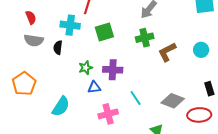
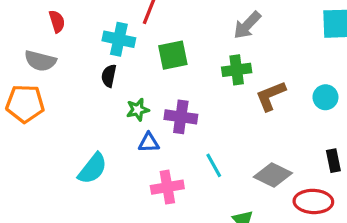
gray semicircle: (34, 40) -> (40, 61), moved
black semicircle: (58, 48) -> (109, 76), moved
orange pentagon: (24, 84) -> (25, 104), moved, turned 30

